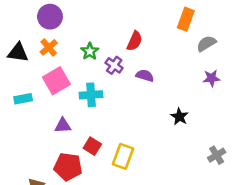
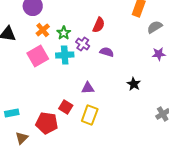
orange cross: (49, 47) -> (43, 30), moved
cyan cross: (91, 95) -> (65, 55), moved
cyan rectangle: (23, 99) -> (12, 113), moved
purple triangle: (63, 126) -> (88, 88), moved

